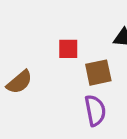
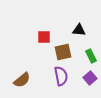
brown semicircle: (19, 82) -> (22, 80), moved

